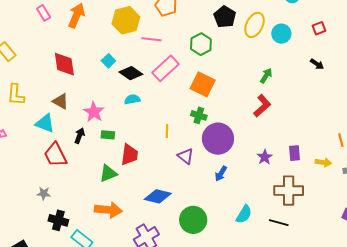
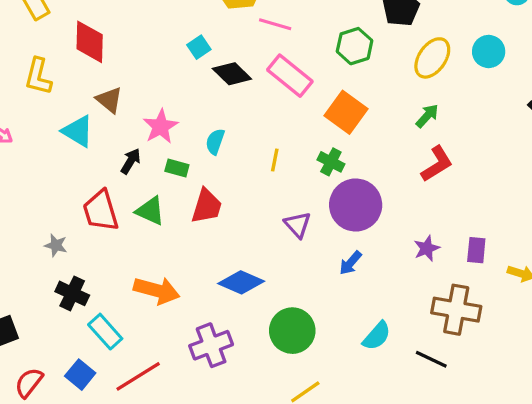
yellow ellipse: (255, 25) -> (432, 58), moved
red diamond: (64, 64) -> (90, 42), moved
pink rectangle: (166, 68) -> (290, 76), turned 72
green arrow: (266, 76) -> (427, 116), moved
cyan semicircle: (132, 99) -> (215, 142), moved, turned -70
yellow line: (167, 131) -> (275, 160), moved
red trapezoid: (55, 155) -> (101, 211), moved
green triangle: (108, 173) -> (150, 211), moved, turned 36

